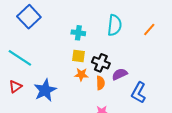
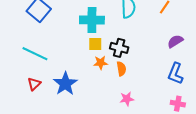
cyan cross: (78, 33) -> (92, 20), size x1.6
purple semicircle: (120, 74) -> (175, 41), moved
blue L-shape: (139, 93) -> (175, 74), moved

